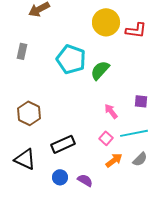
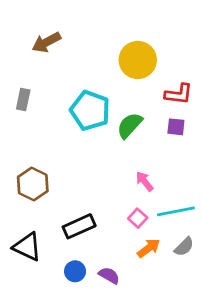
red L-shape: (136, 30) -> (179, 94), moved
purple square: (141, 101) -> (176, 127), moved

